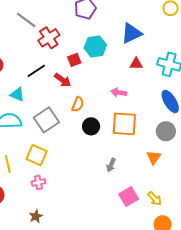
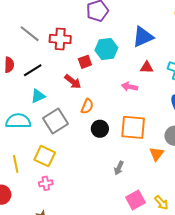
gray line: (26, 20) -> (30, 34), moved
red cross: (49, 38) -> (60, 39), turned 35
black line: (36, 71) -> (33, 70), moved
pink arrow: (119, 92) -> (130, 87), moved
cyan triangle: (17, 94) -> (38, 96), moved, turned -49
orange triangle: (154, 157) -> (157, 154), moved

